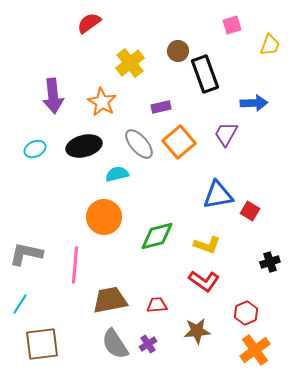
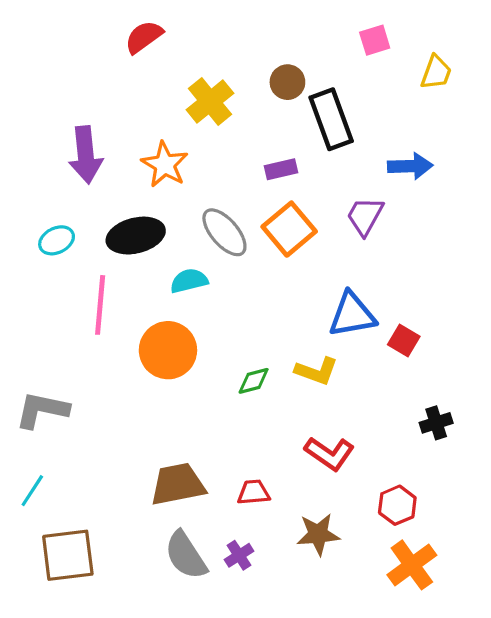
purple rectangle: (161, 107) -> (281, 169), moved
green diamond: (157, 236) -> (254, 381), size x0.6
yellow L-shape: (207, 245) -> (317, 371), moved
pink line: (75, 265) -> (100, 305), moved

